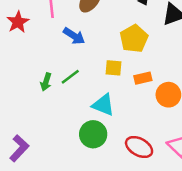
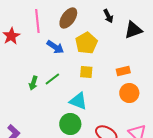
yellow pentagon: (134, 39) -> (86, 43), moved
orange rectangle: (143, 78) -> (123, 71), moved

